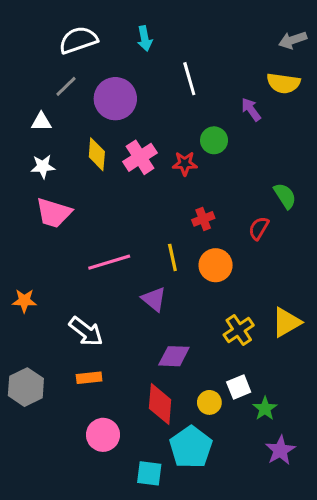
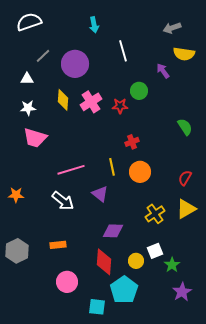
white semicircle: (78, 40) -> (29, 22), moved
gray arrow: (293, 40) -> (172, 28), moved
red semicircle: (259, 228) -> (185, 178), moved
white arrow: (86, 332) -> (63, 201), moved

